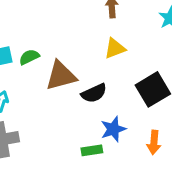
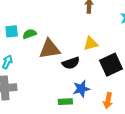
yellow triangle: (115, 48) -> (91, 44), moved

